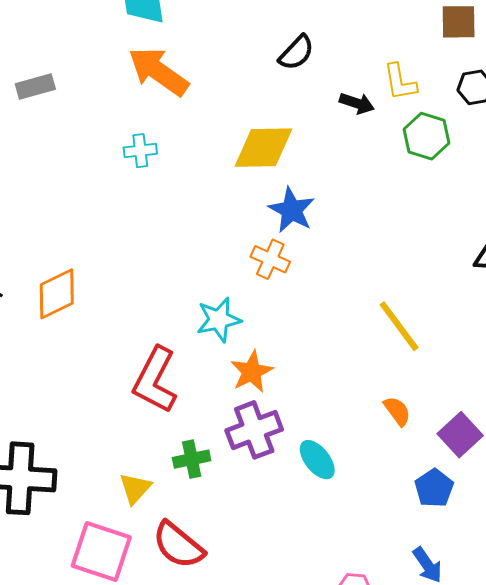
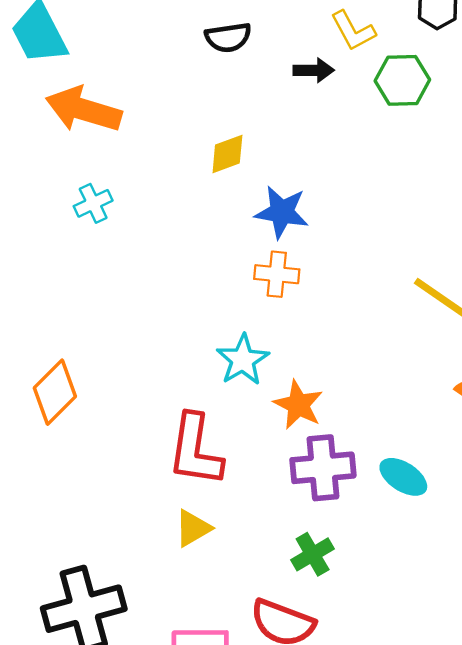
black semicircle: (296, 53) -> (228, 37), turned 57
yellow diamond: (263, 148) -> (227, 154), size x0.6
purple cross: (254, 430) -> (323, 468), turned 34
green cross: (192, 459) -> (313, 554), moved
yellow triangle: (135, 488) -> (193, 528), moved, turned 36

